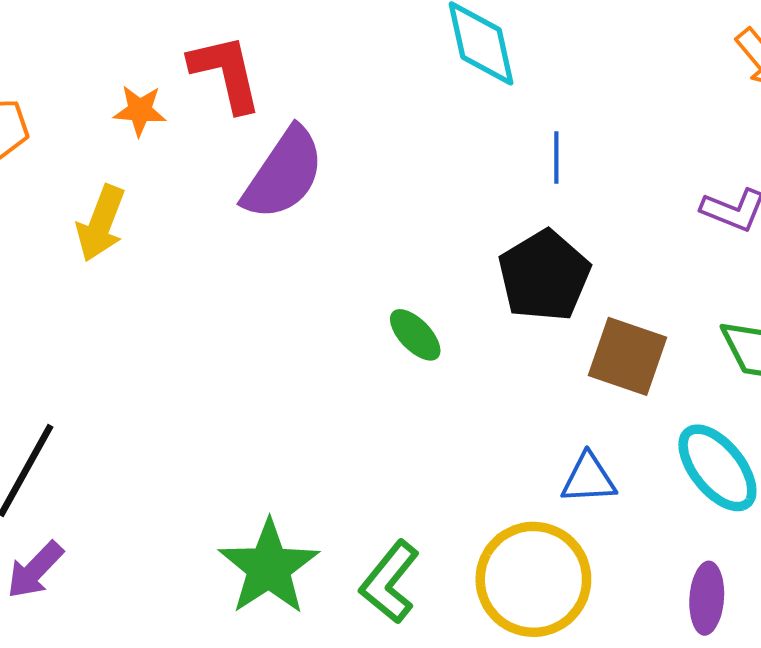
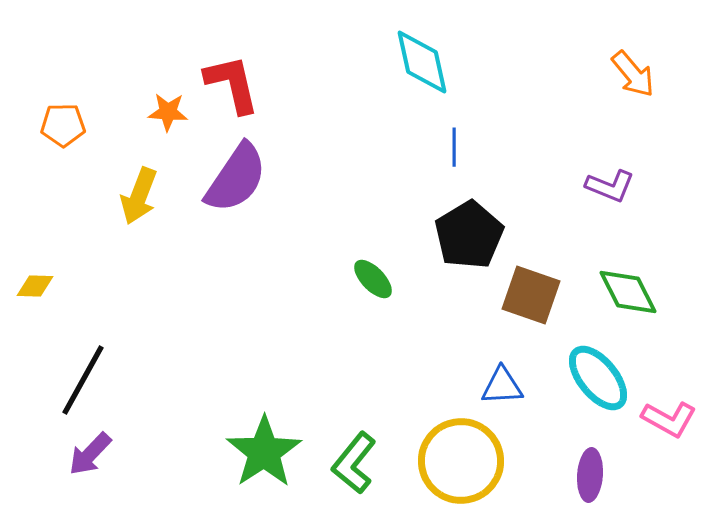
blue line: (556, 158) -> (454, 147), moved
purple semicircle: (284, 174) -> (236, 178), moved

